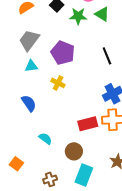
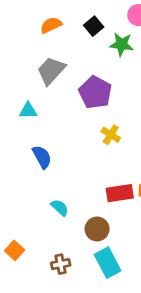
cyan triangle: (31, 66) -> (28, 111), moved
yellow cross: (58, 83) -> (111, 135), moved
orange square: (16, 164) -> (15, 250), moved
cyan rectangle: (84, 175) -> (108, 263), turned -55

